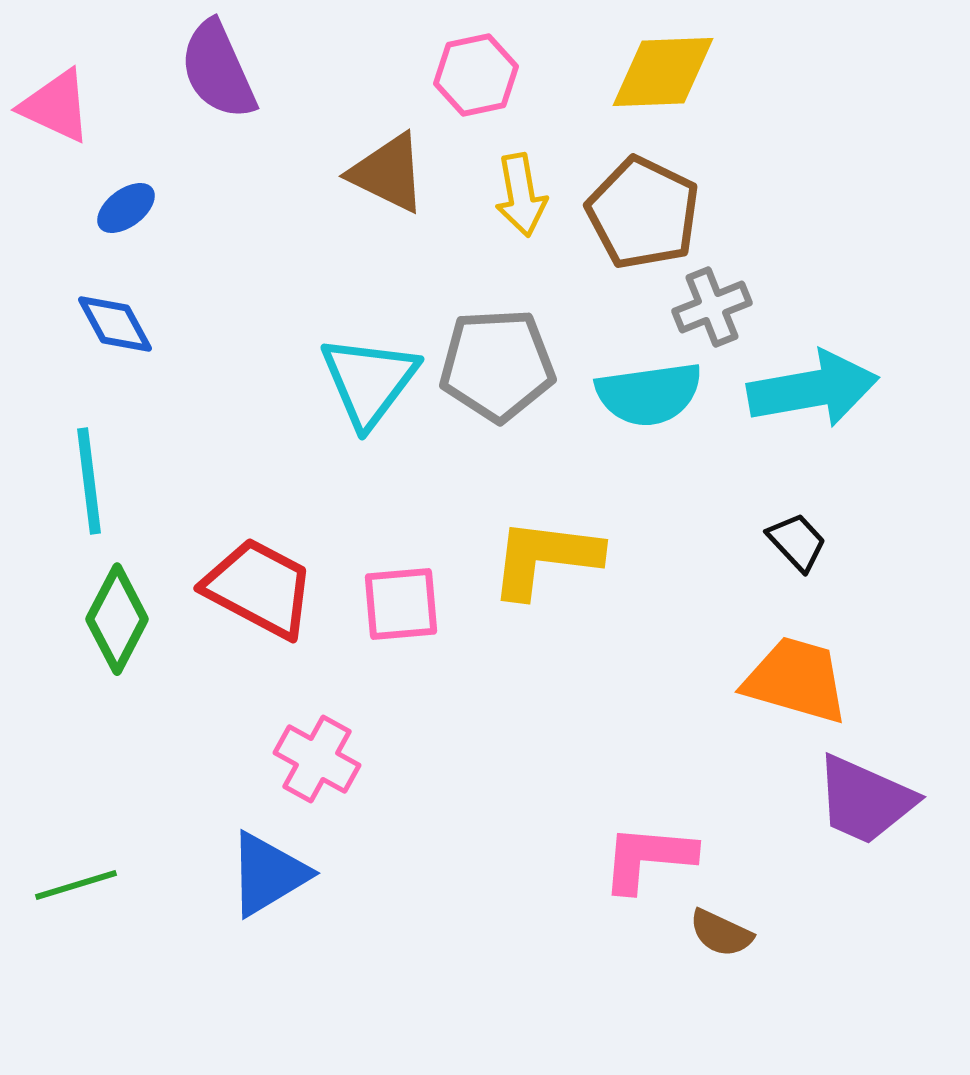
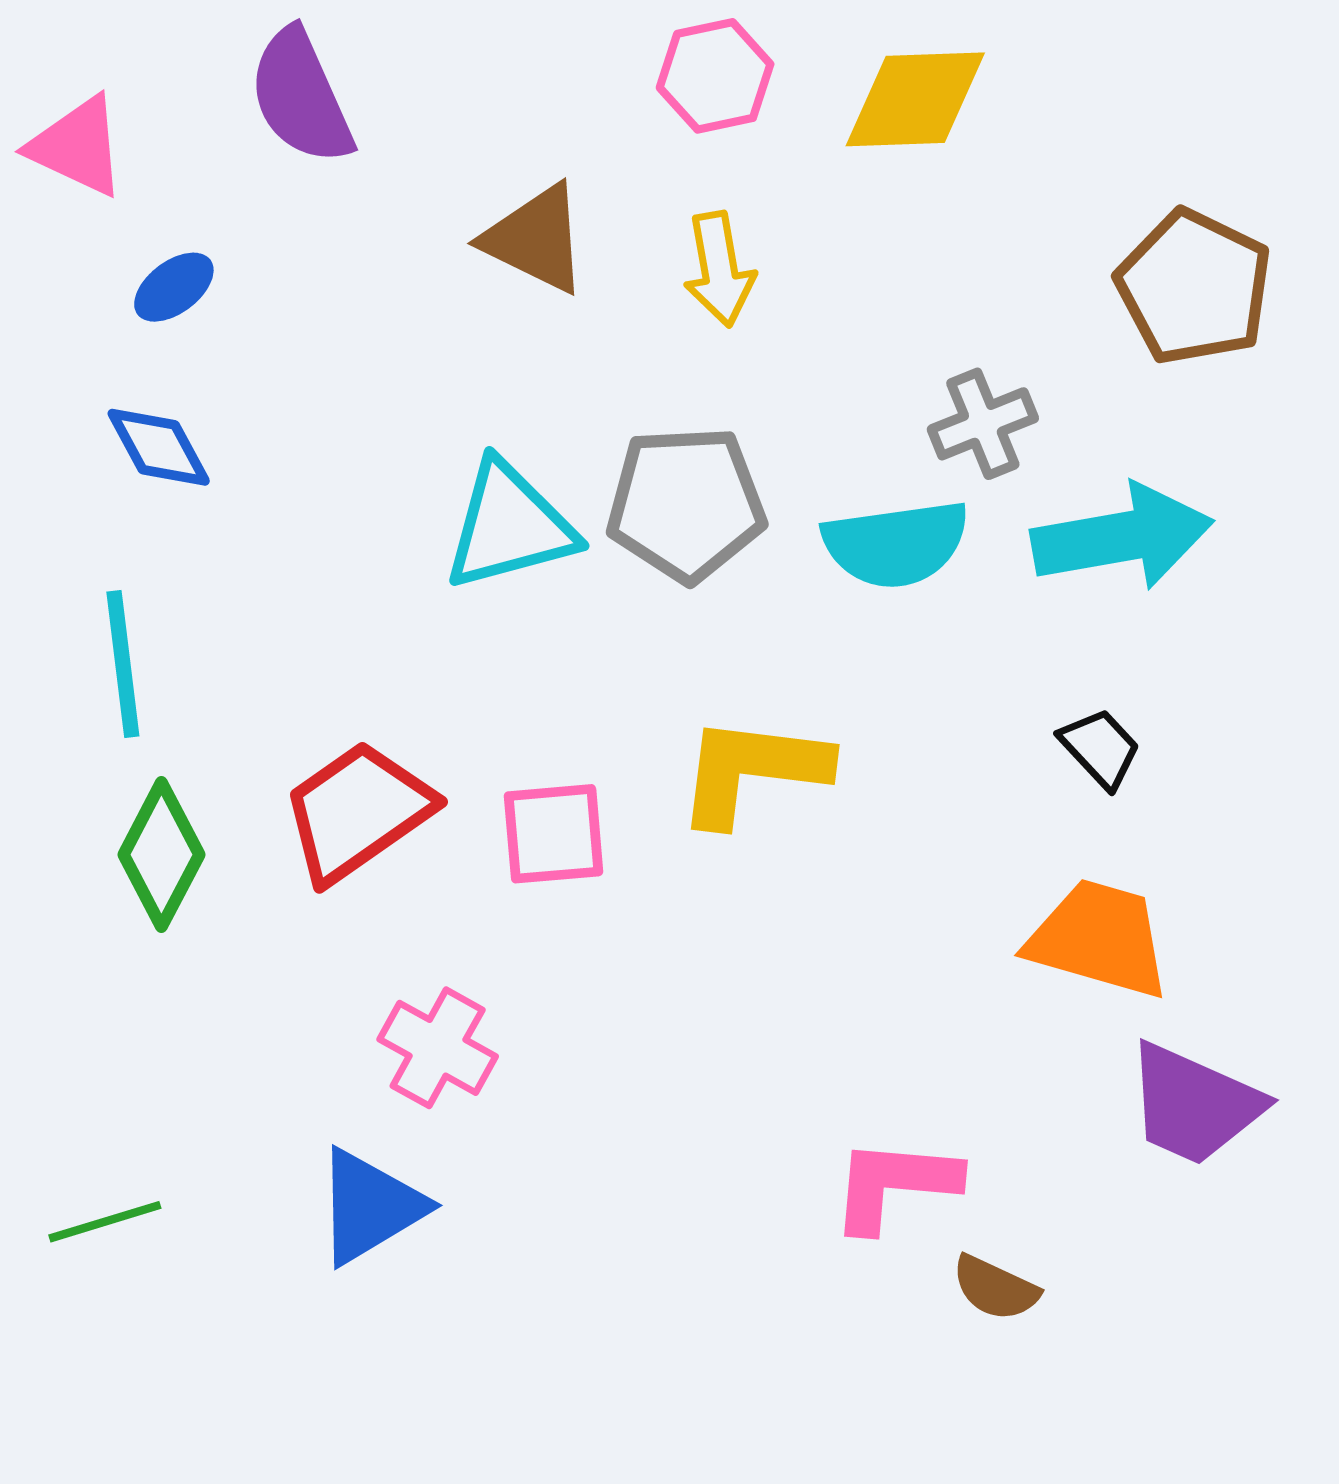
pink hexagon: (476, 75) -> (715, 76), moved
brown pentagon: (643, 213) -> (1194, 287), moved
cyan triangle: (369, 381) -> (509, 526), turned 38
red trapezoid: (259, 588) -> (358, 812), turned -63

